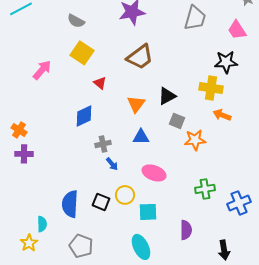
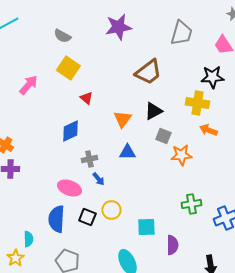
brown trapezoid: (140, 57) -> (148, 72), moved
pink ellipse: (154, 173) -> (69, 188), moved
cyan square: (148, 212) -> (146, 227), moved

